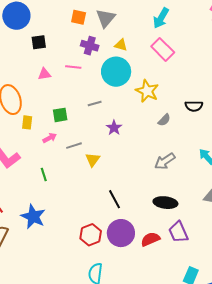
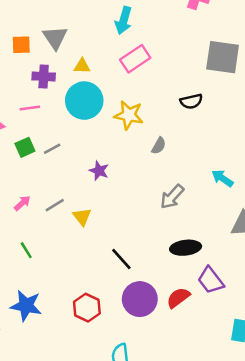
pink rectangle: (163, 49) -> (135, 59), turned -65
gray line: (95, 103) -> (52, 149), moved
black semicircle: (194, 106) -> (191, 101), moved
green square: (60, 115) -> (25, 147), moved
red hexagon: (91, 235) -> (87, 308), moved

